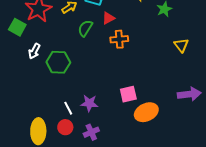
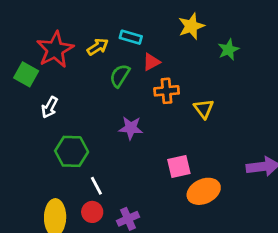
yellow triangle: (181, 45) -> (204, 109), moved
green hexagon: (58, 62) -> (72, 151), moved
purple star: (89, 103) -> (131, 128), moved

